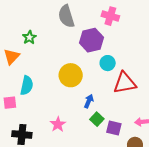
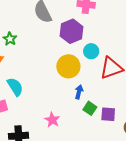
yellow circle: (71, 75) -> (68, 66), moved
cyan semicircle: (27, 85) -> (15, 87), turned -36

